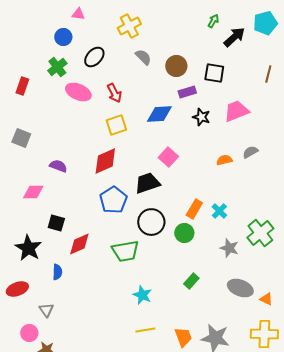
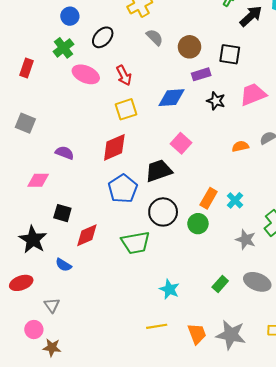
blue semicircle: (57, 272) -> (64, 265), turned 119
green rectangle: (191, 281) -> (220, 284), moved
cyan star: (142, 295) -> (169, 289), moved

